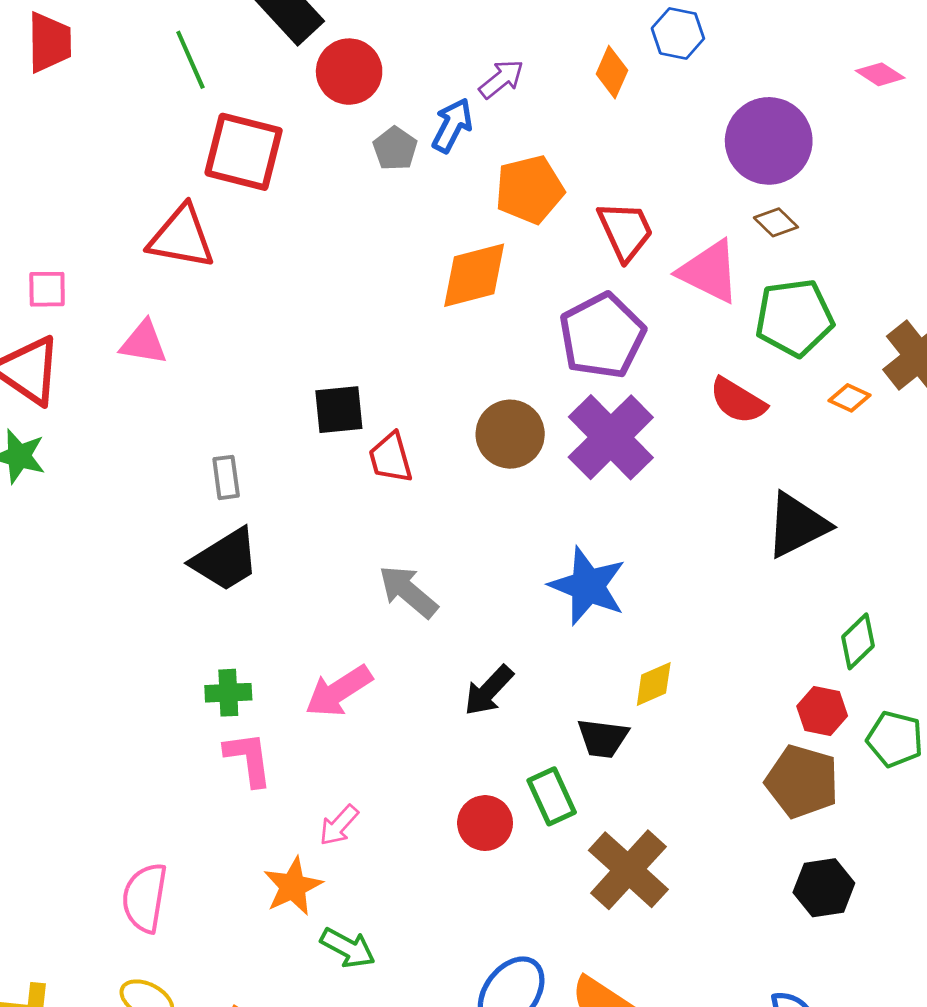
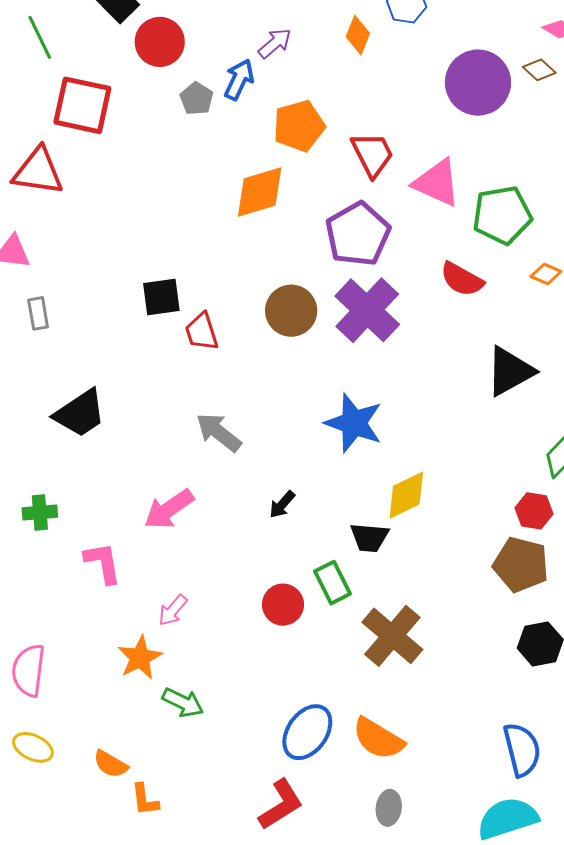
brown diamond: (776, 222) -> (539, 70), moved
gray rectangle: (226, 477) -> (38, 313), moved
yellow diamond: (654, 684) -> (406, 495), size x1.4
black arrow: (489, 690) -> (282, 505), size x0.7
green cross: (228, 693) -> (40, 512), moved

